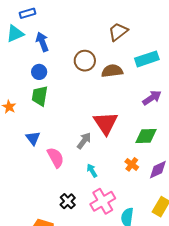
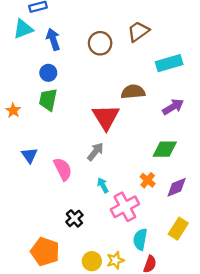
brown circle: (85, 61) -> (100, 43), moved
brown semicircle: (112, 71) -> (133, 92), moved
red triangle: (106, 123) -> (106, 117), moved
blue triangle: (33, 138) -> (29, 155), moved
pink cross: (103, 201) -> (125, 207), moved

